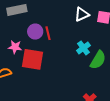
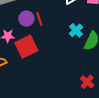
red square: (33, 59) -> (26, 47), turned -30

